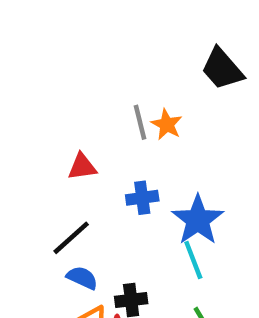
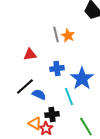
cyan line: (193, 260) -> (69, 96), moved
blue semicircle: (82, 278) -> (39, 94), moved

